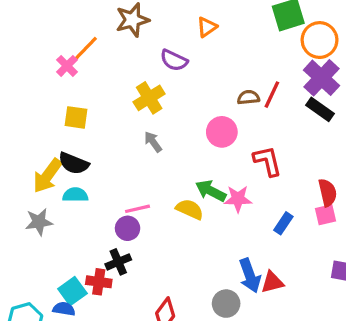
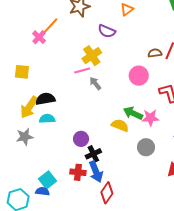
yellow square: (76, 117) -> (22, 72), moved
black semicircle: (74, 163) -> (45, 99), turned 150
pink line: (138, 209) -> (82, 71), moved
black cross: (118, 262) -> (93, 154), moved
blue arrow: (250, 276) -> (96, 172), moved
red cross: (99, 282) -> (78, 172), moved
gray circle: (226, 304) -> (146, 147), moved

